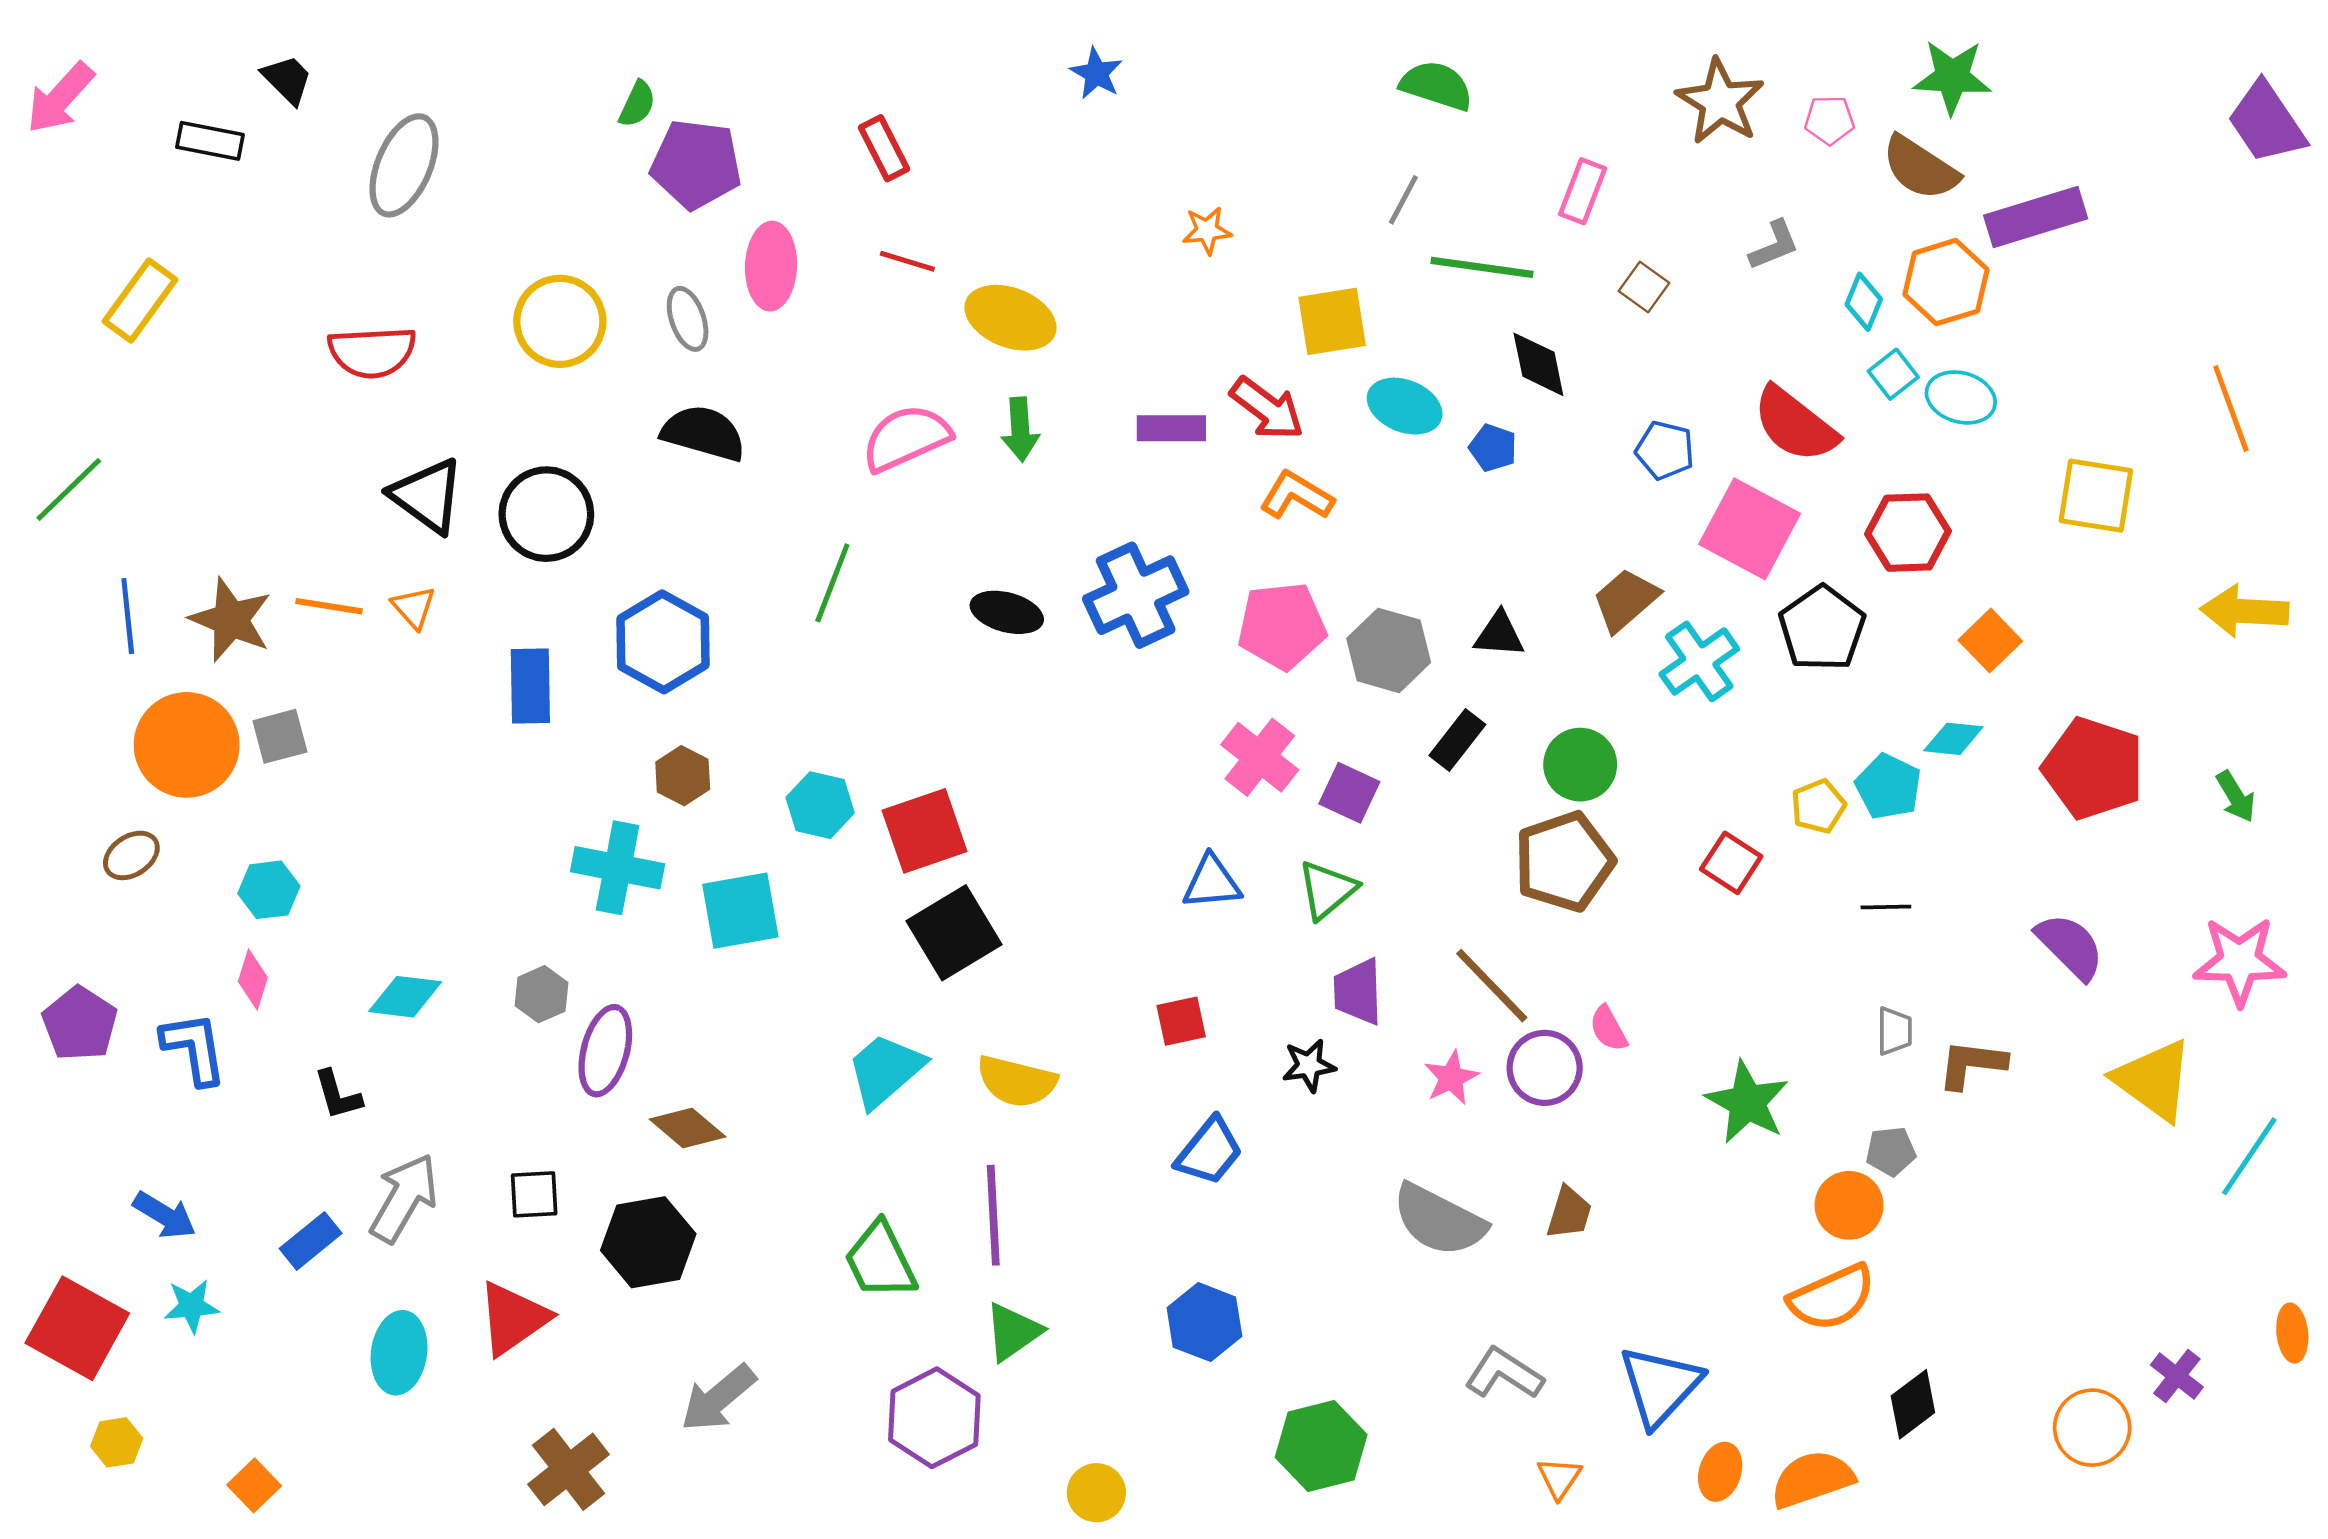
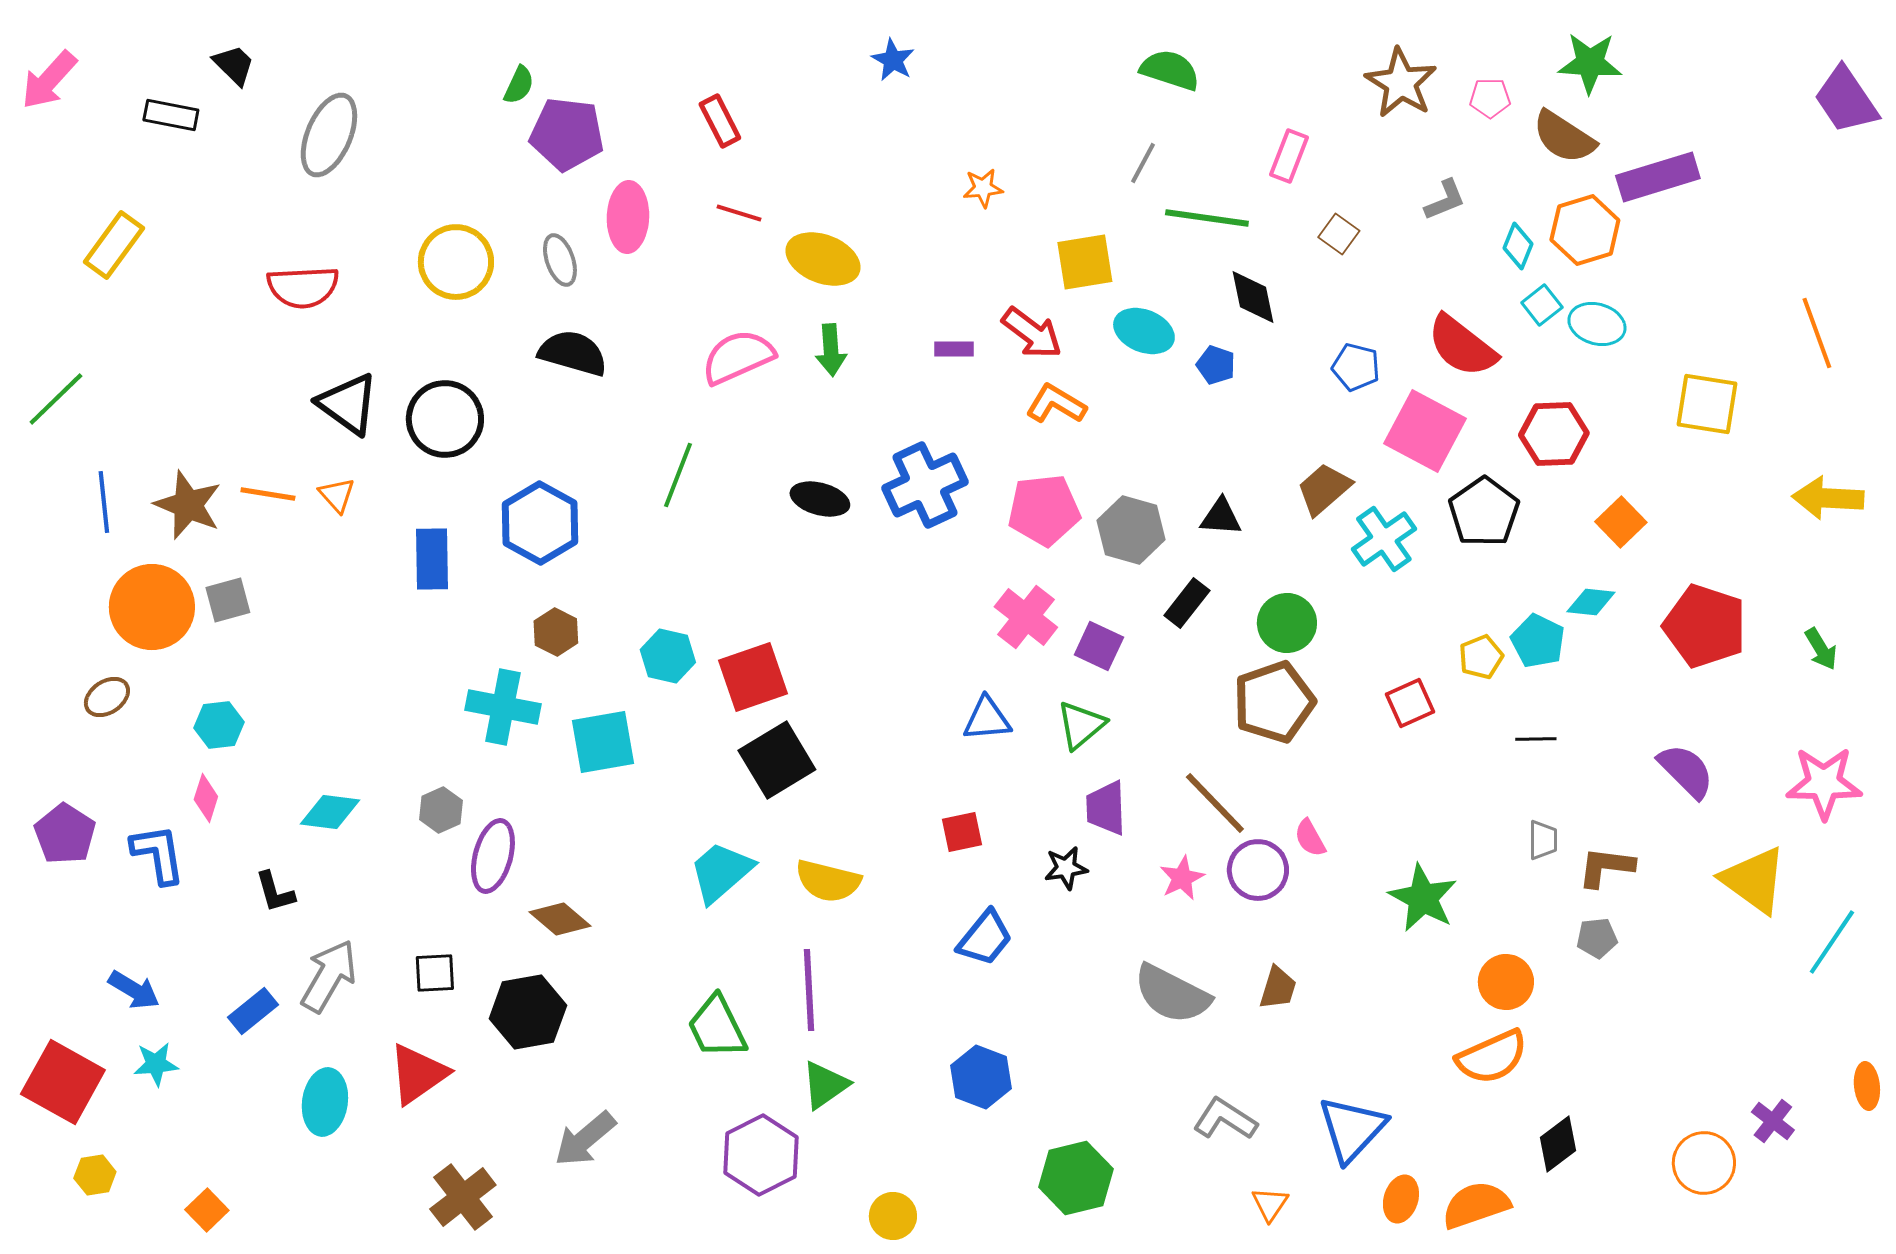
purple rectangle: (1171, 428) -> (954, 349), size x0.7
red square: (1731, 863) -> (1410, 703), turned 33
gray pentagon: (1891, 1151) -> (1597, 938), moved

